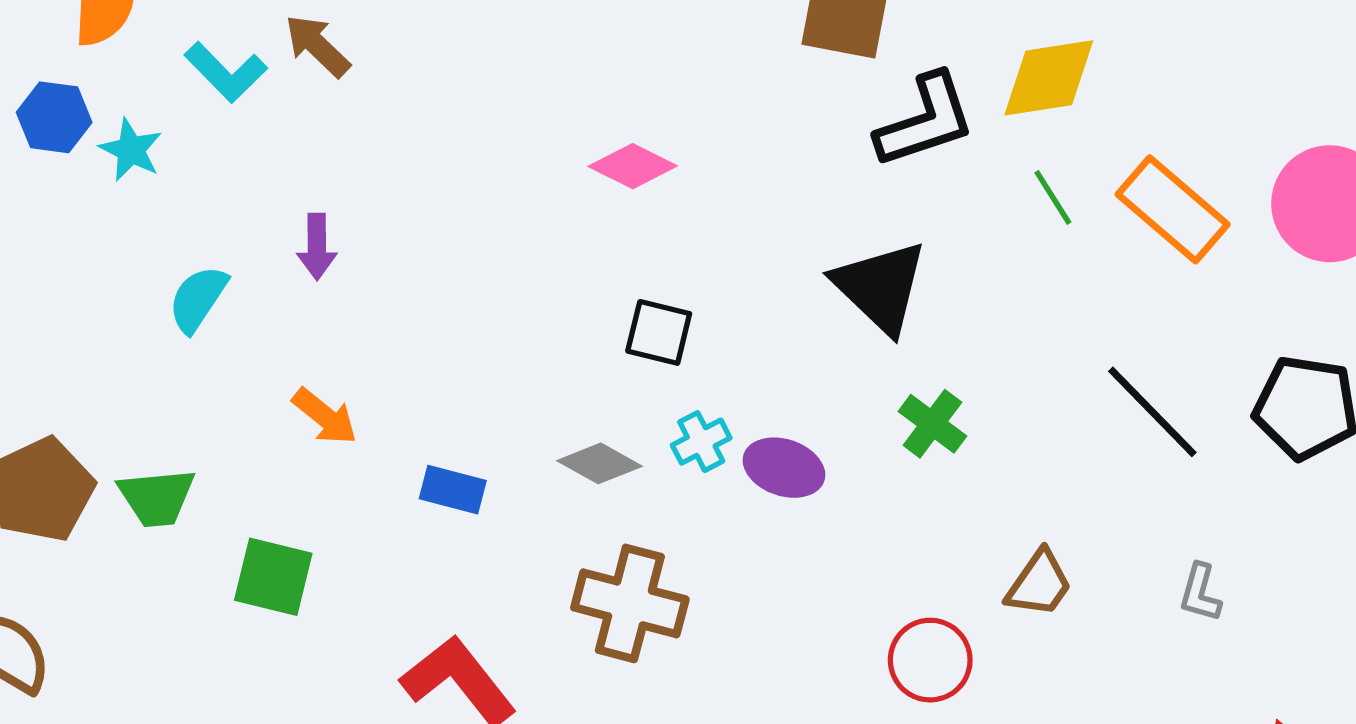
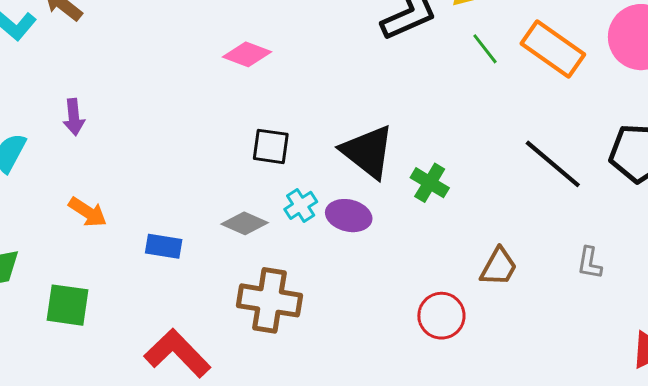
black triangle: (880, 287) -> (368, 152), moved

